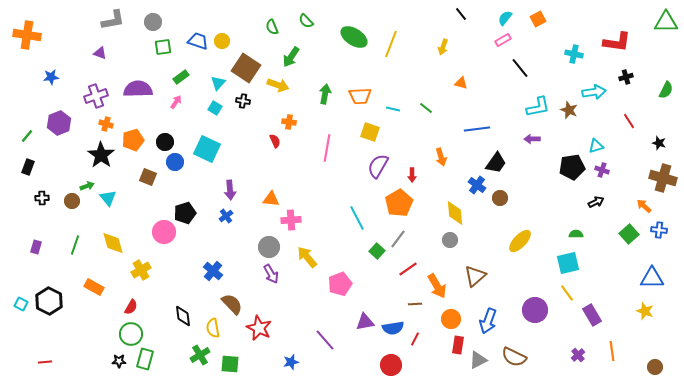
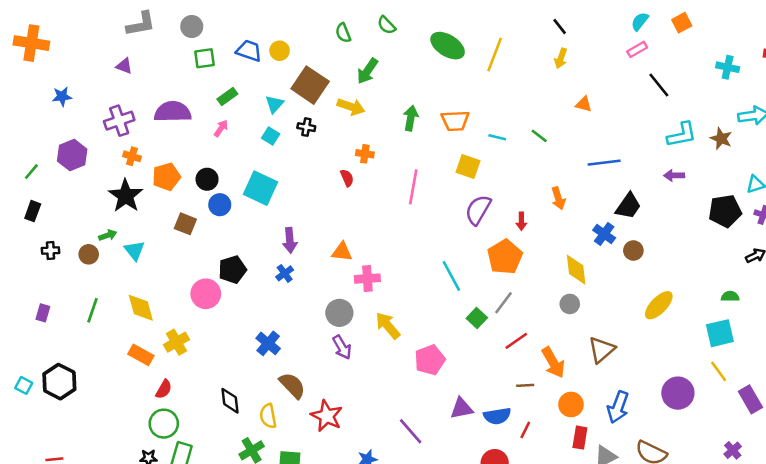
black line: (461, 14) -> (560, 27), moved
orange rectangle: (94, 287) -> (141, 355), moved

